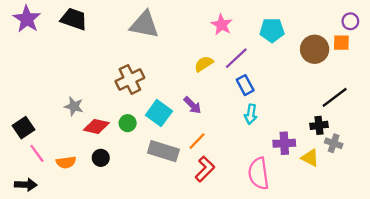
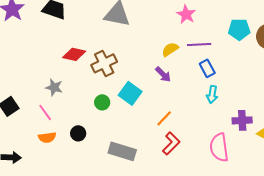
cyan pentagon: (272, 30) -> (239, 29), moved
purple line: (236, 58) -> (199, 44), turned 40
purple arrow: (193, 105) -> (163, 74), moved
red diamond: (96, 126) -> (74, 54), moved
gray rectangle: (163, 151) -> (122, 151), moved
pink line: (37, 153) -> (45, 112), moved

